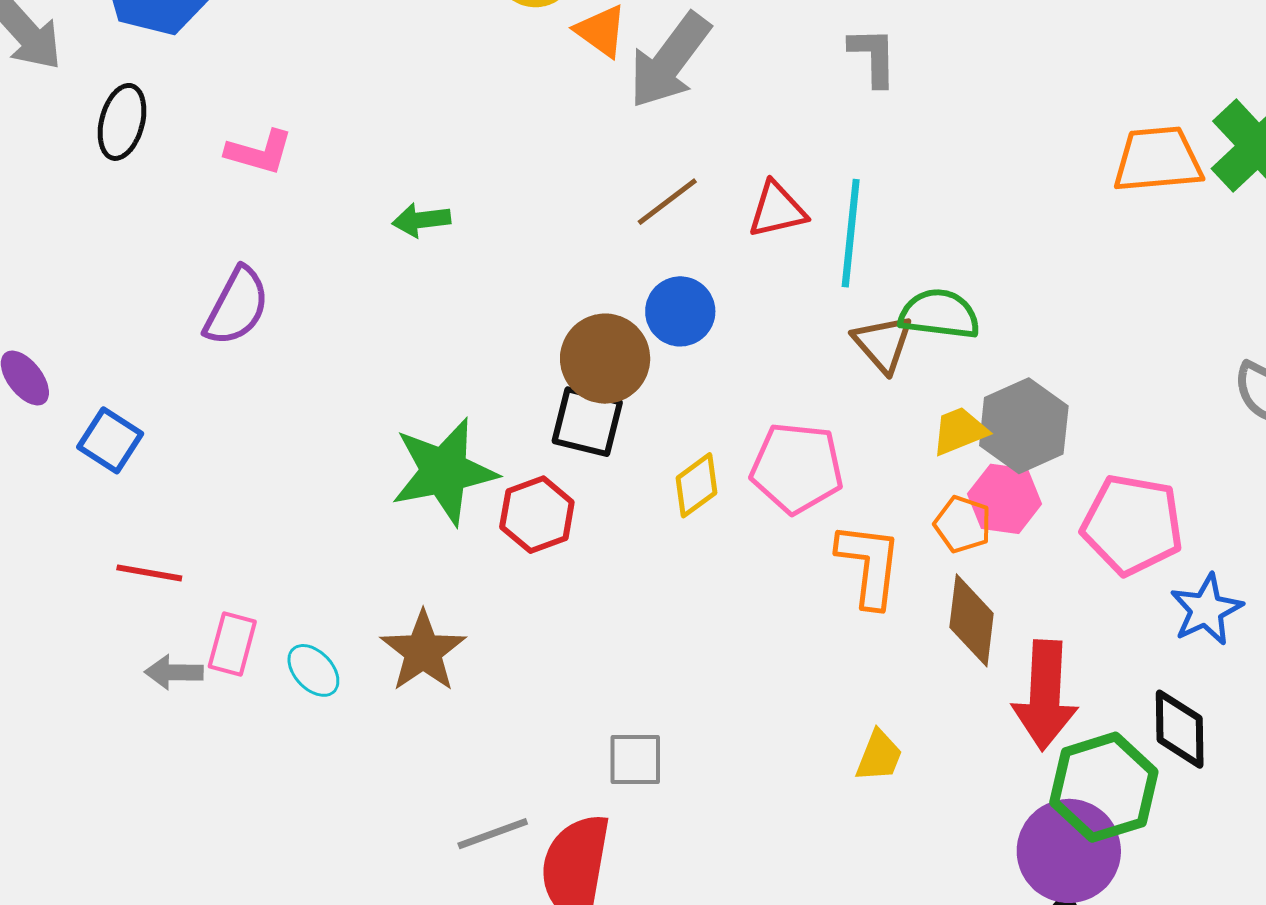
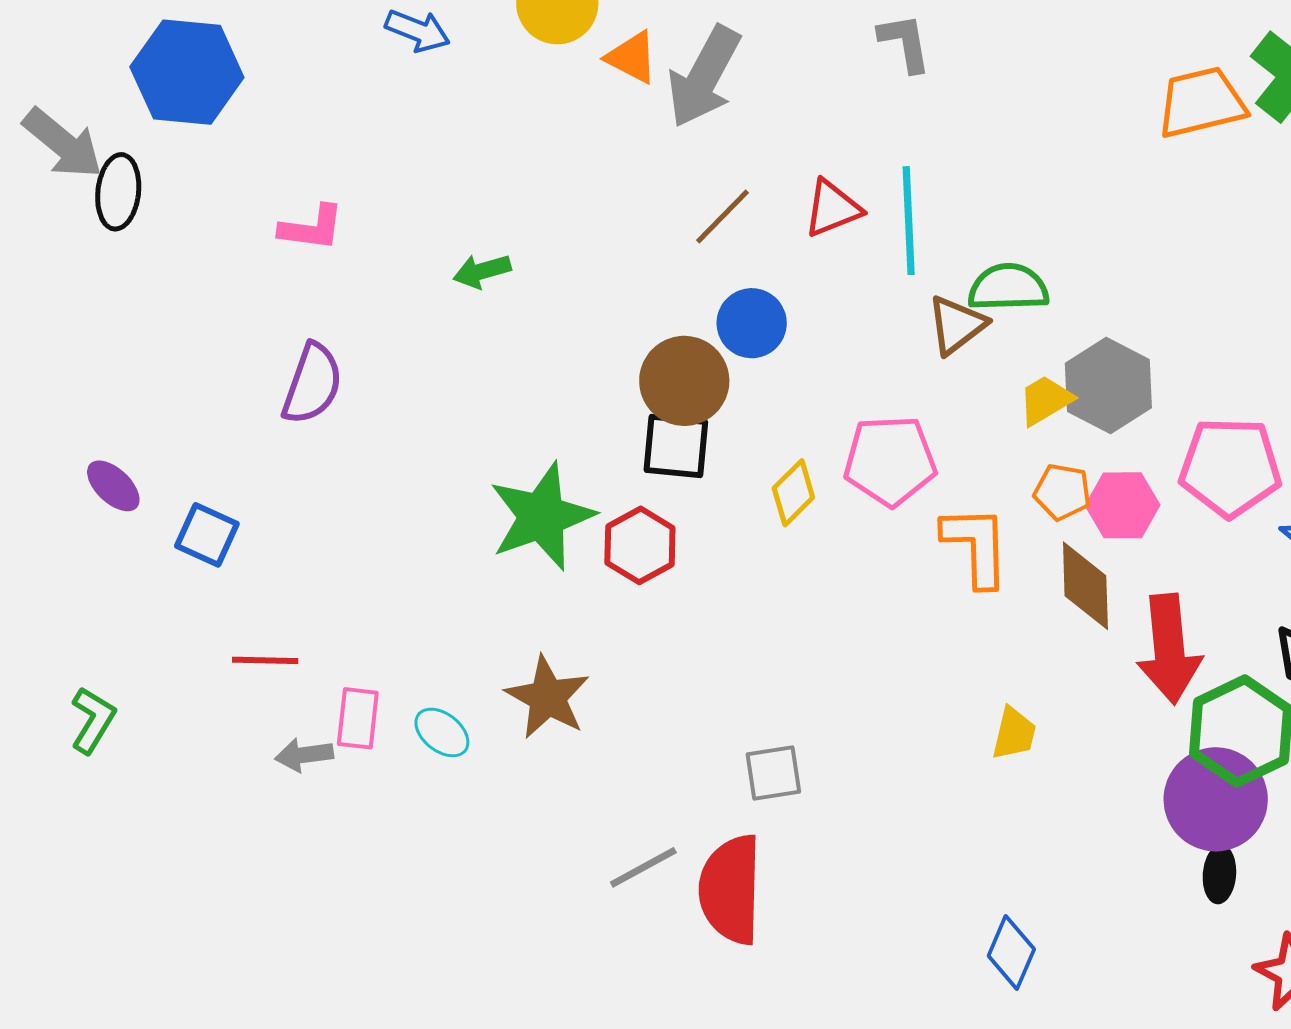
black ellipse: (122, 122) -> (118, 192), moved
brown triangle: (883, 344) -> (957, 325), turned 42
pink hexagon: (1005, 499) -> (1123, 505), moved

